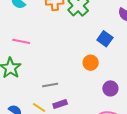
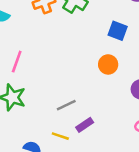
pink line: (21, 41) -> (17, 62), turned -66

